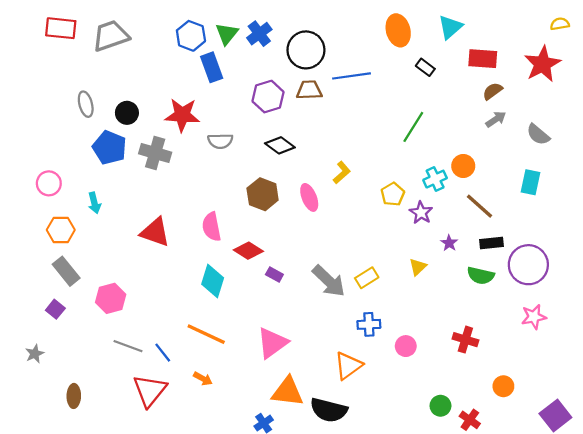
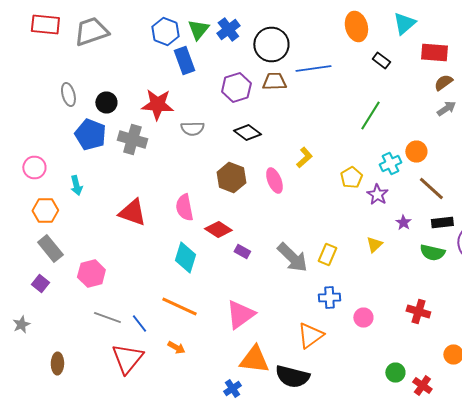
yellow rectangle: (367, 278) -> (327, 254), turned -35

